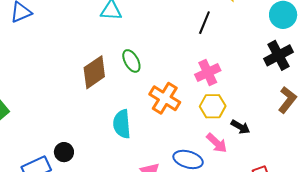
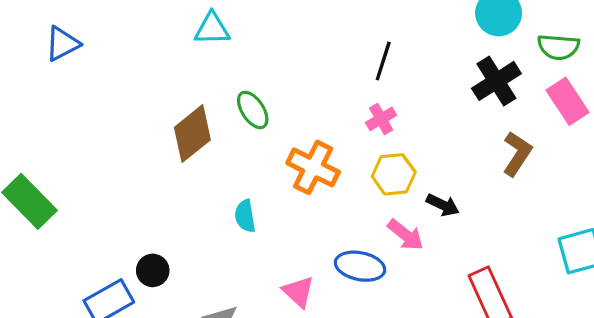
black line: (204, 23) -> (383, 61), moved
pink cross: (208, 72) -> (381, 119), size x0.7
cyan semicircle: (122, 124) -> (245, 216), size x0.7

